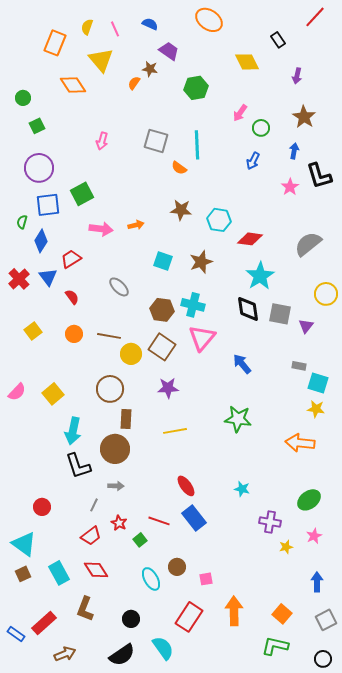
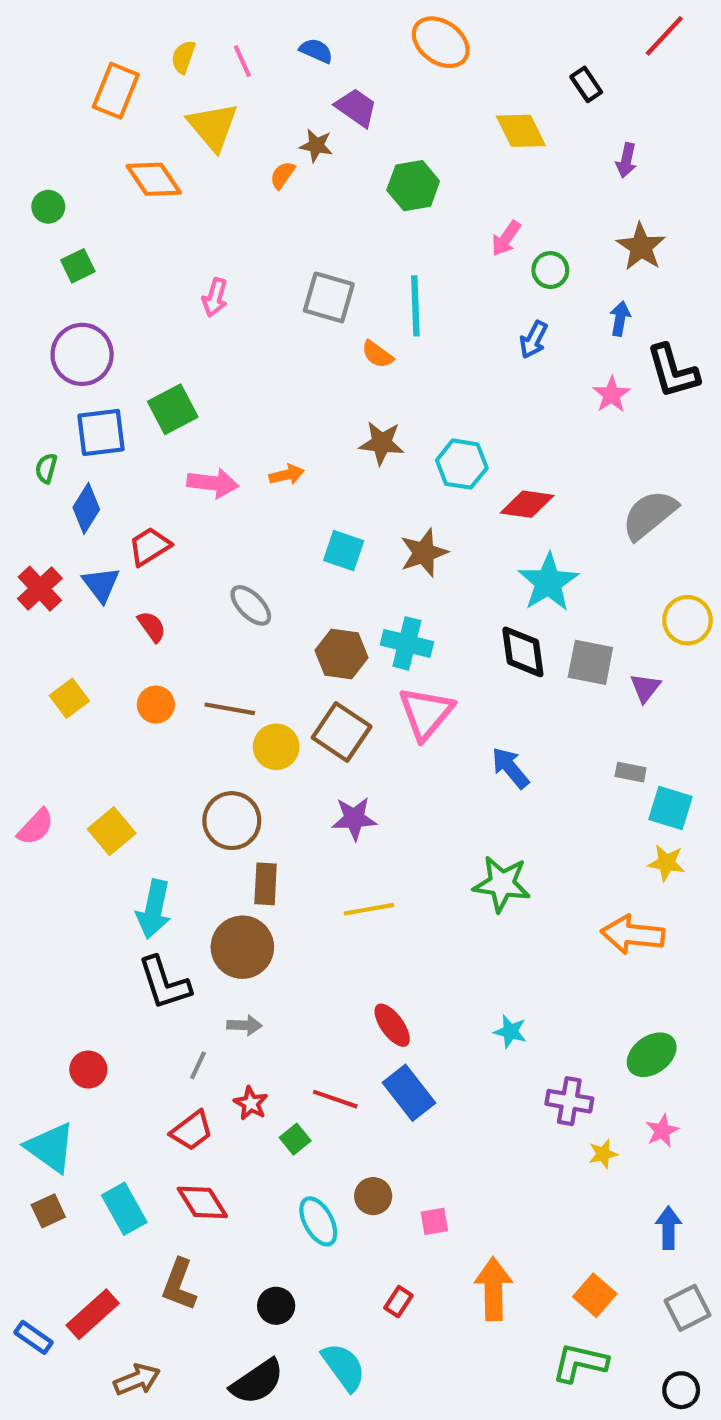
red rectangle: (189, 617) -> (398, 1302), size x0.5

